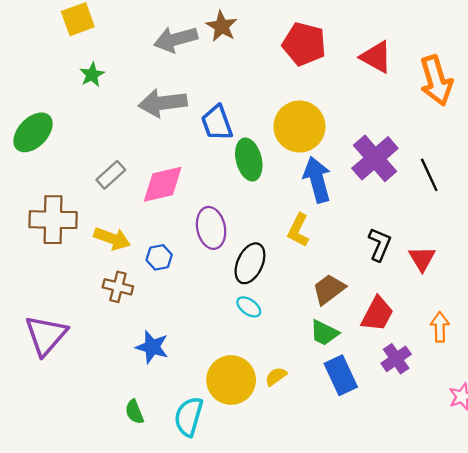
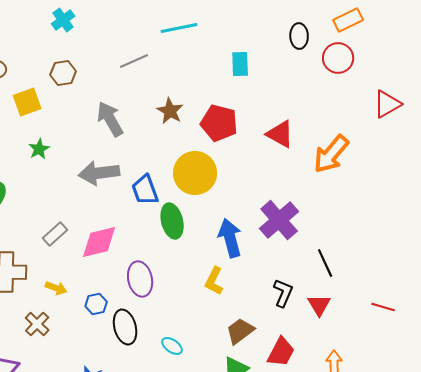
brown star: (222, 26) -> (170, 111), moved
gray arrow: (176, 39) -> (110, 119), turned 75
orange arrow: (436, 81) -> (331, 154), turned 57
yellow circle: (299, 127) -> (195, 173), moved
black line: (429, 175) -> (325, 263), moved
yellow arrow: (112, 239) -> (56, 288), size x0.7
black ellipse: (250, 263) -> (125, 327), moved, turned -40
brown cross: (118, 287) -> (37, 324), moved, turned 30

